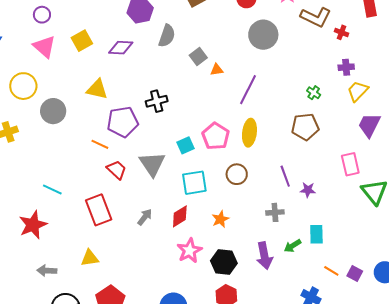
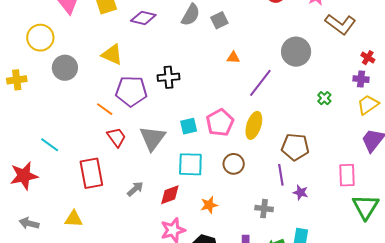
red cross: (341, 32) -> (368, 58), moved
gray circle: (263, 35) -> (296, 52), moved
gray square: (198, 57) -> (219, 20), moved
brown pentagon: (305, 127) -> (295, 147), moved

